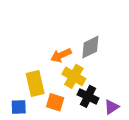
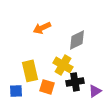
orange arrow: (61, 55) -> (42, 28), moved
black cross: (88, 96) -> (75, 82), turned -36

